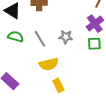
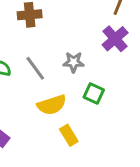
green square: (94, 44) -> (94, 94), moved, turned 32

